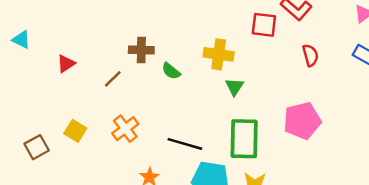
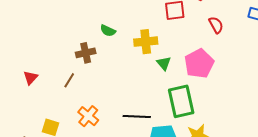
green semicircle: (171, 71) -> (108, 31), moved
pink pentagon: (302, 121) -> (199, 64), moved

